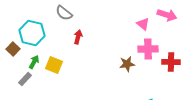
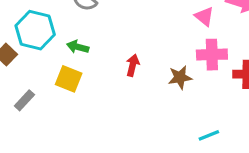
red arrow: (78, 37) -> (133, 65), moved
green arrow: (34, 62) -> (78, 47), moved, turned -104

